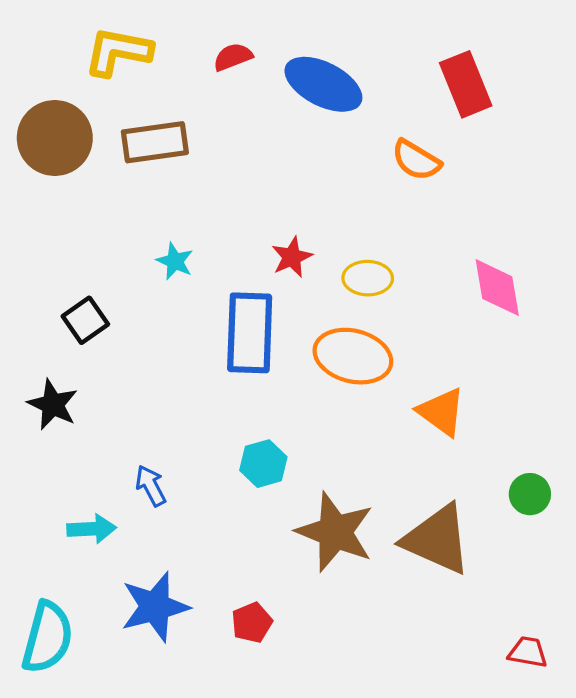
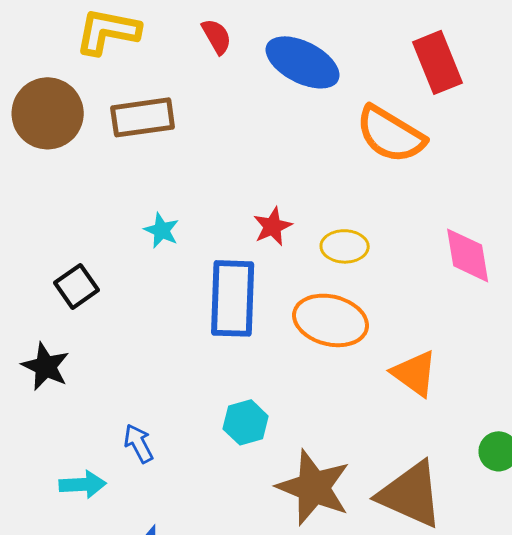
red semicircle: (233, 57) -> (217, 36), turned 81
orange semicircle: (416, 160) -> (391, 134), size x1.5

